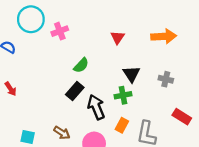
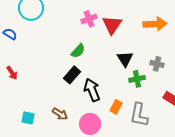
pink cross: (60, 31) -> (89, 19), moved
red triangle: (118, 37) -> (112, 25), size x1.5
green cross: (123, 95) -> (137, 79), moved

